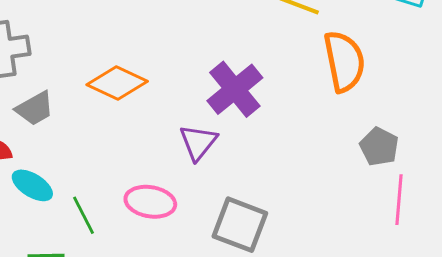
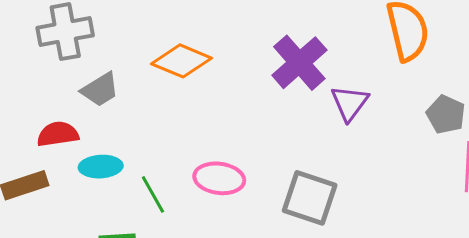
purple triangle: (198, 142) -> (350, 103), moved
cyan ellipse: (32, 185) -> (101, 167), turned -33

